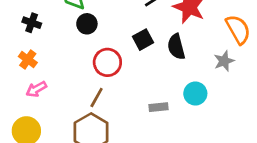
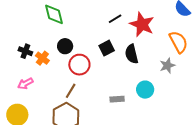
black cross: (32, 23) -> (25, 51), moved
black circle: (87, 24) -> (65, 46), moved
orange cross: (28, 59) -> (42, 58), moved

